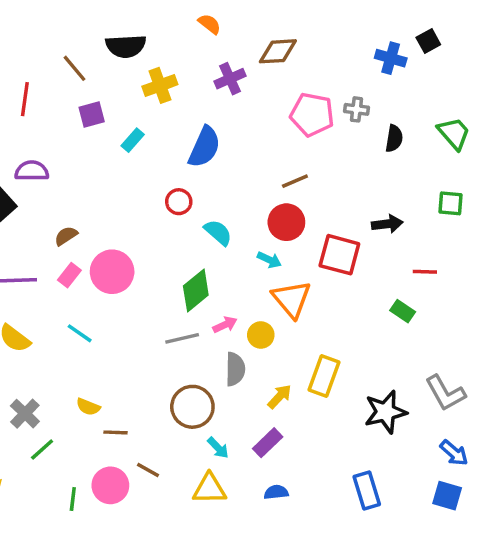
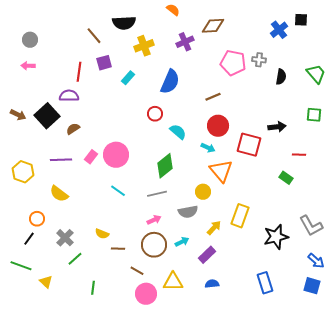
black square: (428, 41) -> (301, 20), turned 32
blue cross: (391, 58) -> (279, 30), turned 36
red line: (25, 99) -> (79, 72), moved
brown line: (295, 181) -> (213, 97), moved
brown semicircle: (66, 236) -> (73, 129), moved
pink arrow: (225, 325) -> (154, 220), moved
cyan line: (80, 333) -> (118, 191), moved
gray semicircle: (235, 369) -> (188, 212), turned 78
brown circle: (192, 407) -> (154, 245), moved
cyan arrow: (218, 448) -> (182, 242), moved, turned -72
pink circle: (110, 485) -> (146, 294), moved

